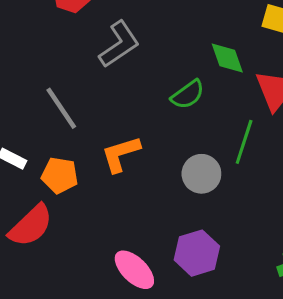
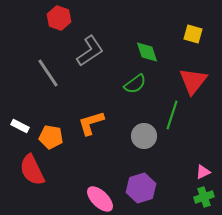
green diamond: (227, 58) -> (147, 52), moved
gray line: (61, 108) -> (48, 73), moved
red semicircle: (31, 226) -> (32, 170), turned 108

